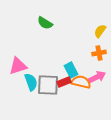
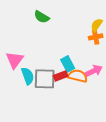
orange cross: (99, 53) -> (96, 37), moved
pink triangle: (18, 66) -> (15, 60), turned -36

